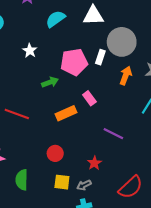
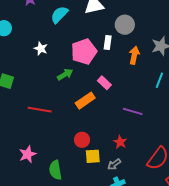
gray circle: (122, 42) -> (125, 25), size x0.7
yellow square: (62, 182) -> (93, 156), moved

